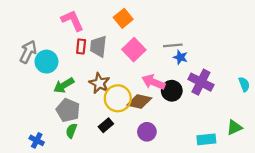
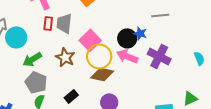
gray line: (173, 45) -> (160, 15), moved
pink square: (134, 50) -> (90, 40), moved
pink arrow: (153, 82) -> (127, 56), moved
black circle: (172, 91) -> (127, 38), moved
yellow circle: (118, 98) -> (99, 56), moved

